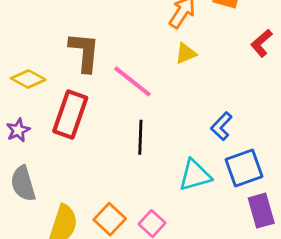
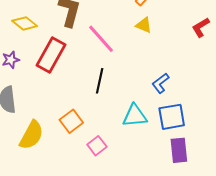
yellow triangle: (186, 53) -> (144, 25), turned 36
orange square: (110, 219) -> (71, 121), moved

